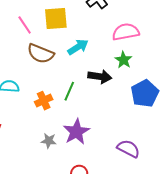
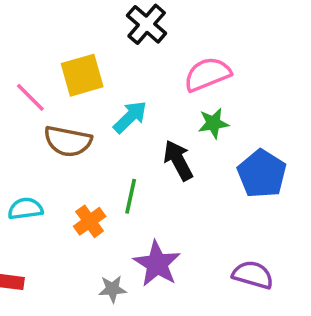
green star: (124, 60) -> (213, 123), turned -30
black arrow: (100, 77) -> (178, 160), turned -115

